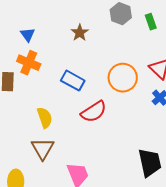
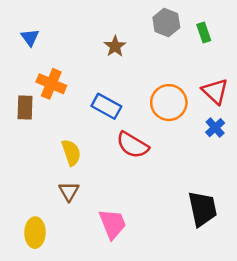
blue triangle: (28, 35) -> (30, 38), moved
red semicircle: (94, 112) -> (133, 145), turned 64
brown triangle: (43, 149) -> (69, 191), size x0.7

